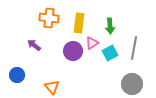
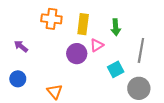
purple arrow: (34, 45) -> (21, 46), moved
cyan square: (110, 53) -> (116, 69), moved

